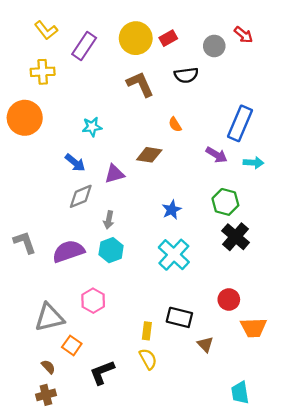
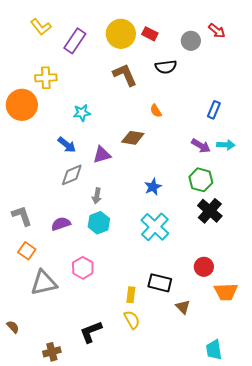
red rectangle: (168, 38) -> (150, 34), turned 56
yellow cross: (43, 72) -> (46, 78), moved
blue rectangle: (240, 123) -> (214, 110), size x0.6
purple arrow: (216, 155) -> (201, 146), moved
purple semicircle: (68, 251) -> (61, 224), size x0.7
orange square: (72, 345) -> (27, 251), moved
brown semicircle: (48, 367) -> (13, 327), moved
brown cross: (46, 395) -> (52, 352), moved

